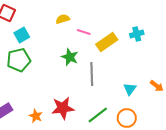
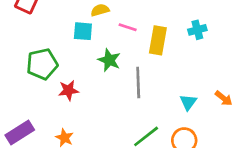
cyan square: (22, 35) -> (83, 31), moved, turned 35
yellow rectangle: (107, 42) -> (158, 40), turned -45
red star: (63, 108) -> (68, 90), moved, size x0.7

